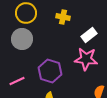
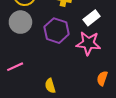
purple hexagon: (50, 71) -> (57, 31), moved

